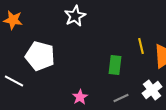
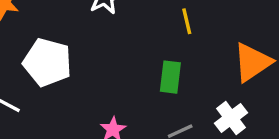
yellow line: (141, 46) -> (187, 21), moved

